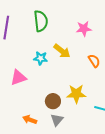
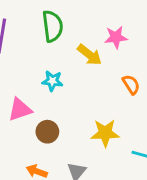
yellow arrow: (62, 51) -> (90, 55), moved
brown circle: (53, 101) -> (47, 132), moved

